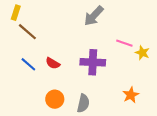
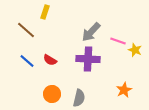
yellow rectangle: (16, 13) -> (45, 12), moved
gray arrow: (94, 16) -> (91, 32), moved

